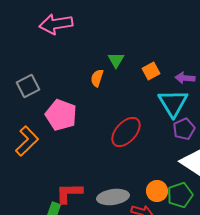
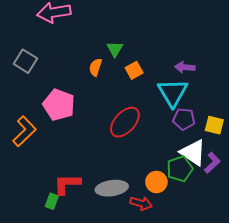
orange square: (151, 71) -> (134, 70), moved
gray square: (28, 86) -> (25, 61), moved, turned -30
purple pentagon: (184, 129) -> (184, 119), turned 30
green pentagon: (180, 195) -> (180, 169), moved

